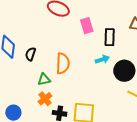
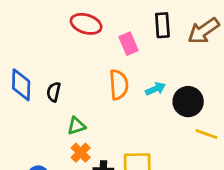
black rectangle: (110, 37) -> (162, 25), moved
orange semicircle: (63, 63) -> (119, 85), moved

